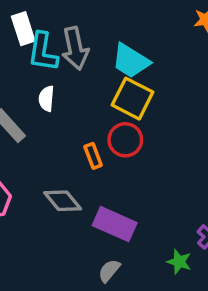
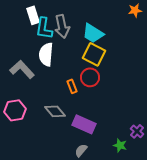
white semicircle: (46, 99) -> (46, 54), size x1.6

